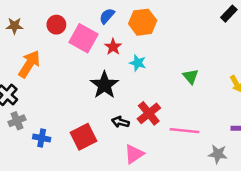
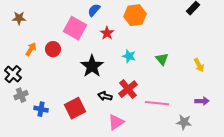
orange hexagon: (143, 22) -> (135, 15), moved
red circle: (56, 25) -> (53, 49), moved
red star: (113, 47) -> (107, 33), moved
cyan star: (138, 63) -> (129, 56), moved
orange arrow: (29, 64) -> (31, 49), size x0.6

